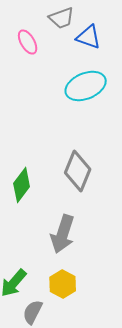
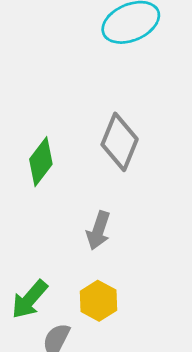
gray arrow: (63, 234) -> (98, 230), size x0.7

